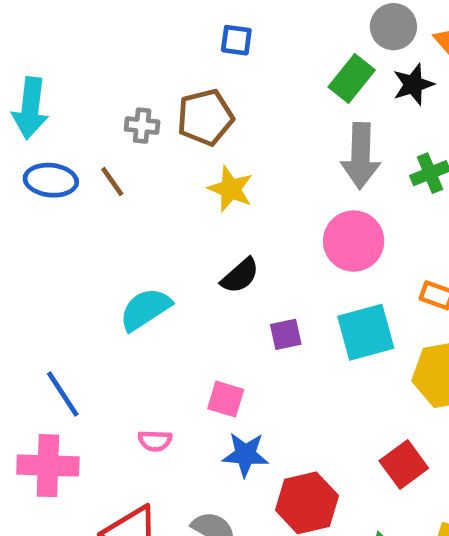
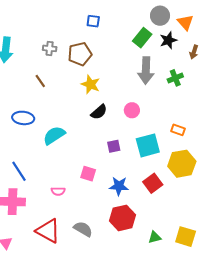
gray cross: (142, 126) -> (50, 48), moved
blue ellipse: (51, 180) -> (23, 118), moved
pink circle: (354, 241) -> (132, 110), moved, size x0.6
black semicircle: (240, 276) -> (99, 112), moved
blue star: (245, 455) -> (119, 186), moved
red square: (404, 465) -> (153, 183), moved

